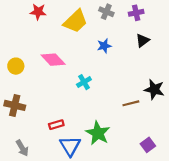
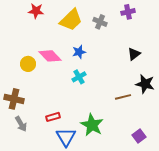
gray cross: (106, 12) -> (100, 22), moved
black triangle: (143, 40) -> (134, 54), moved
blue star: (104, 46) -> (79, 52), moved
yellow circle: (16, 66) -> (28, 64), moved
gray arrow: (22, 148) -> (21, 124), moved

